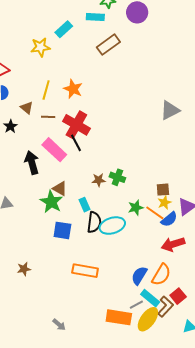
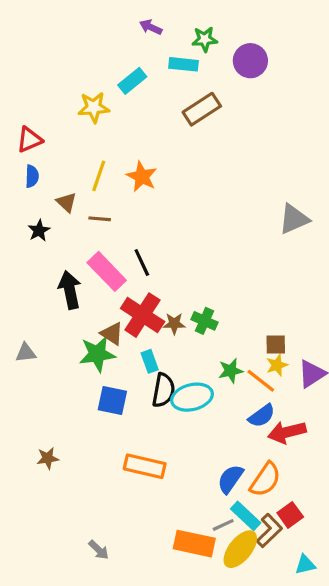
red cross: (76, 125) -> (143, 315), moved
green star: (51, 202) -> (97, 354), turned 30
blue semicircle: (169, 219) -> (262, 416), moved

